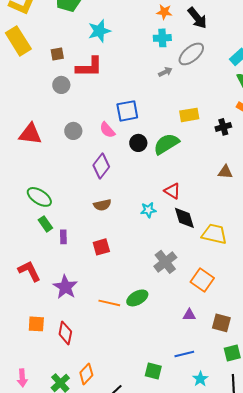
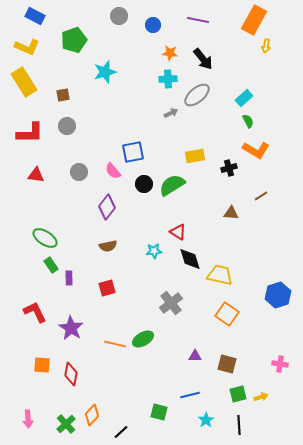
red L-shape: (89, 67) -> (30, 133), moved
red triangle: (30, 134) -> (36, 175), size x0.7
orange square: (202, 280) -> (227, 314), moved

